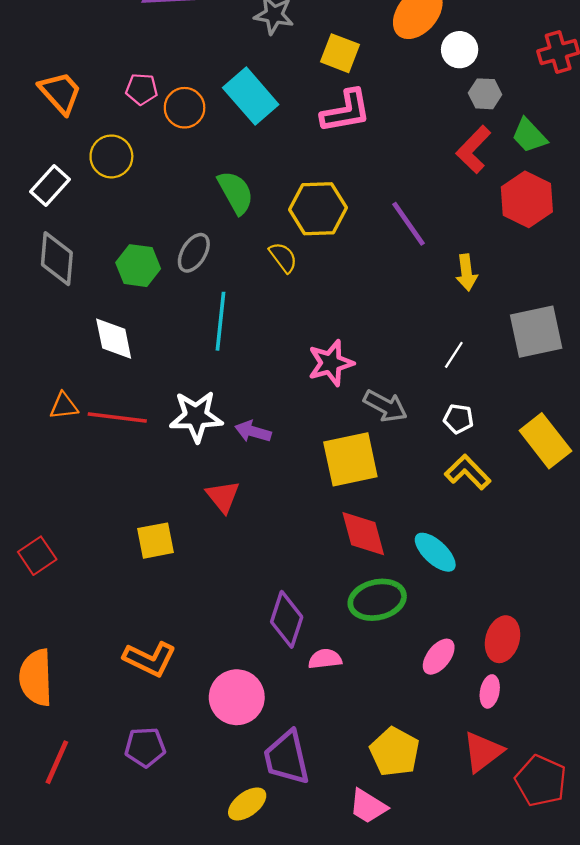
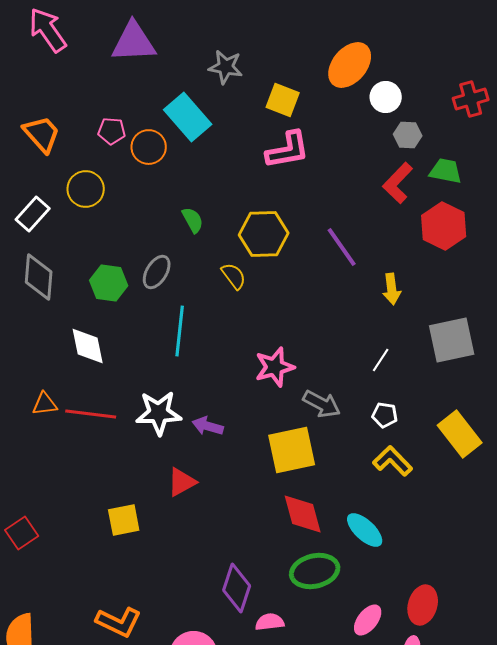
cyan rectangle: (251, 96) -> (188, 117), moved
green trapezoid: (529, 136) -> (446, 171), turned 144
green semicircle: (236, 192) -> (193, 220), size x0.7
red triangle: (223, 496) -> (182, 482), turned 40

